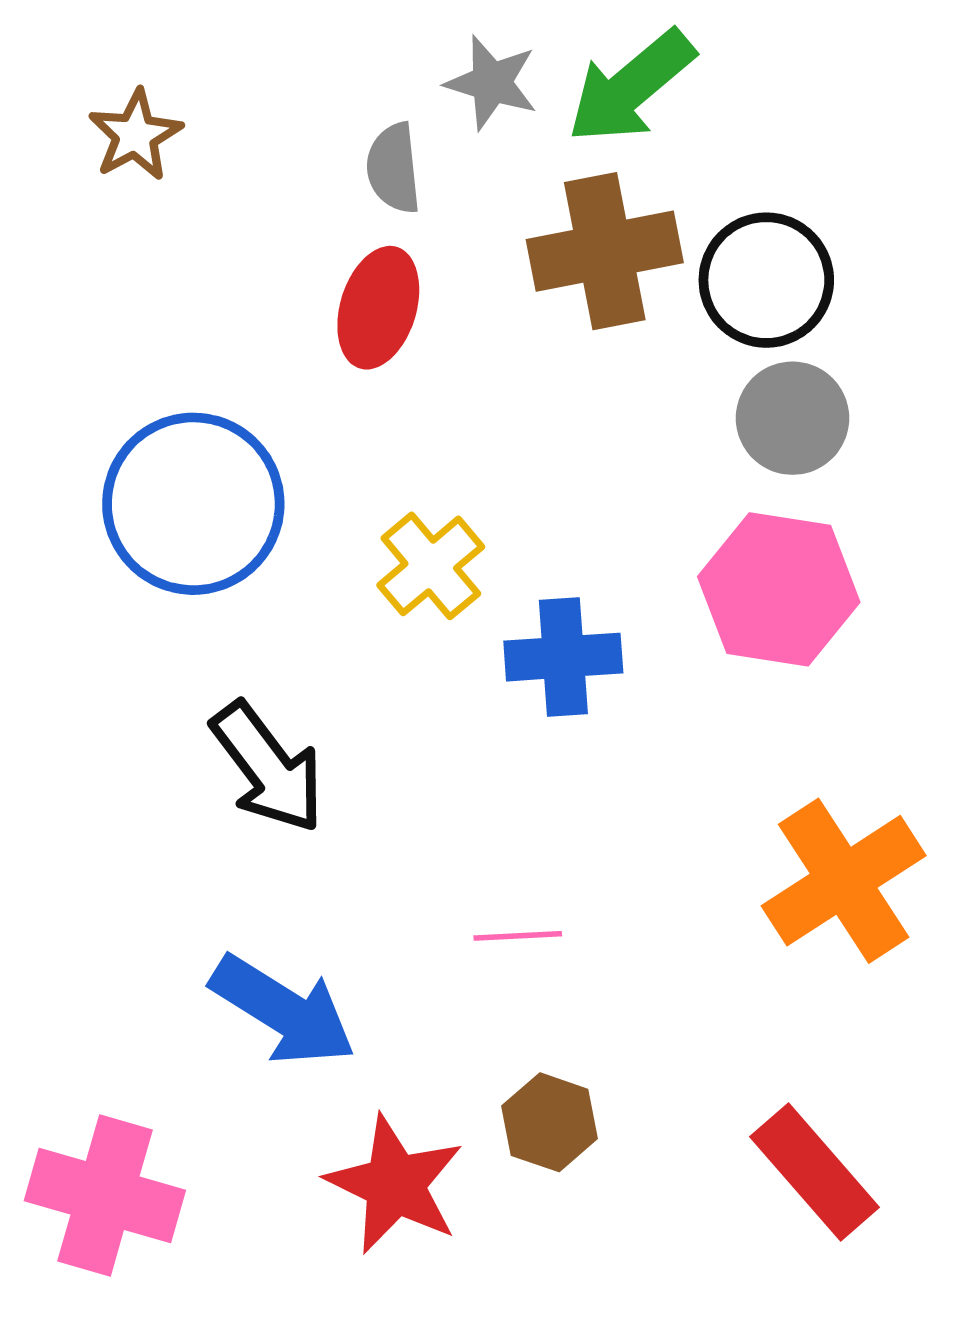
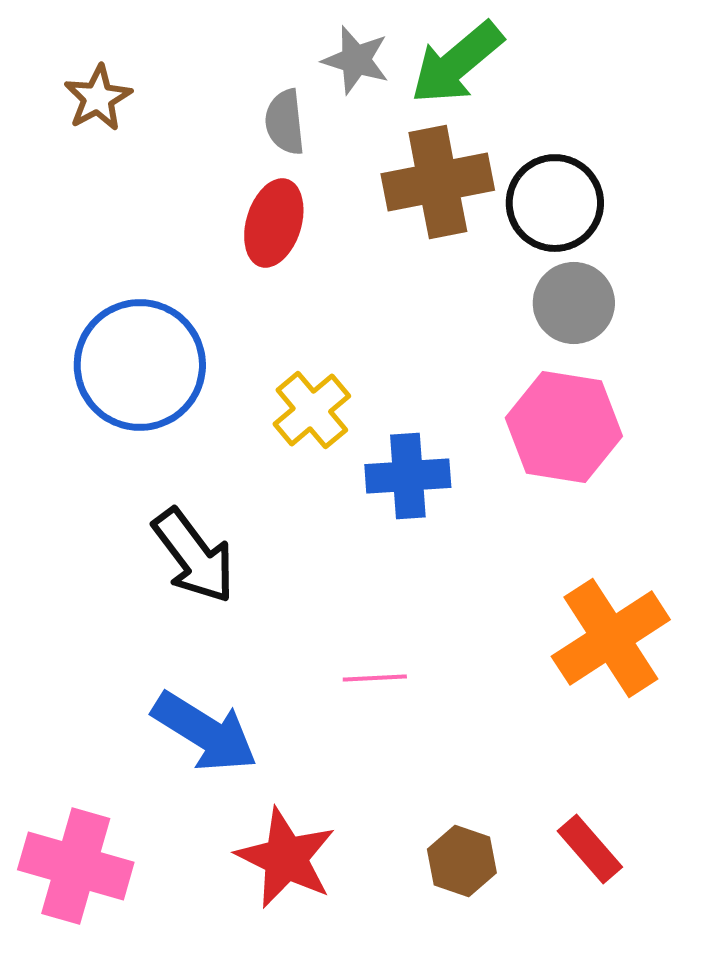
brown hexagon: (550, 1122) -> (462, 861), moved
red rectangle: (815, 1172) -> (590, 849), size x0.7

